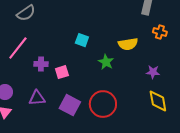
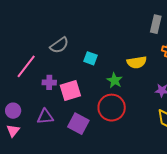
gray semicircle: (26, 13) -> (59, 45), moved
pink square: (62, 72) -> (70, 90), size x1.5
red circle: (103, 104) -> (112, 108), moved

